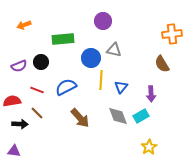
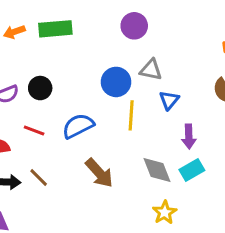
green rectangle: (63, 39) -> (55, 29), moved
blue triangle: (121, 87) -> (169, 100), moved
purple arrow: (151, 94) -> (189, 137), moved
brown line: (37, 113) -> (39, 178), moved
yellow star: (149, 147) -> (165, 212), moved

